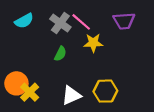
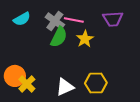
pink line: (81, 22) -> (74, 20), turned -30
yellow star: (93, 43) -> (85, 39), turned -30
green semicircle: (60, 54) -> (59, 37), moved, size x1.5

